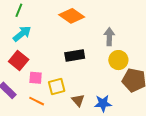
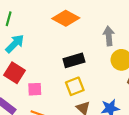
yellow square: (57, 86) -> (75, 86), moved

